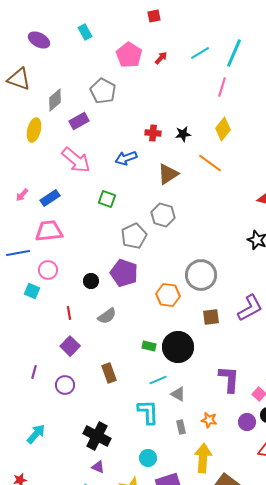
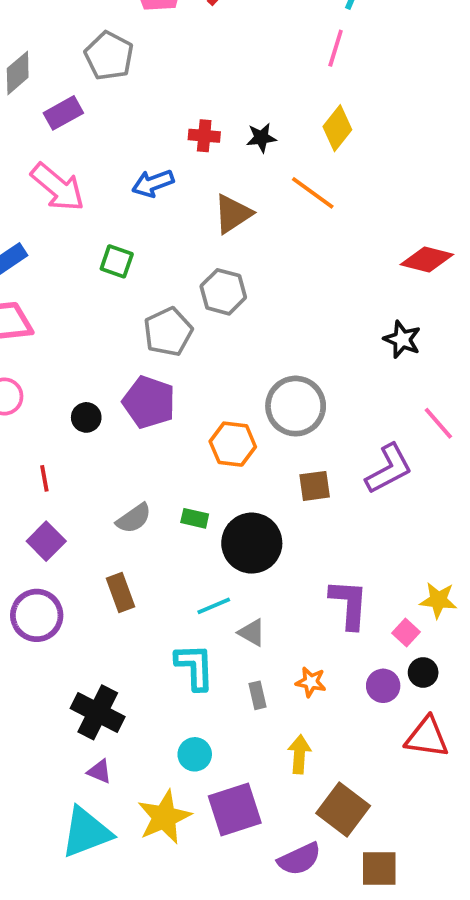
gray semicircle: (107, 316) -> (134, 518), moved
green rectangle: (149, 346) -> (195, 518), moved
purple circle: (65, 385) -> (37, 615), size x1.4
yellow arrow: (203, 458) -> (299, 754), size x0.7

